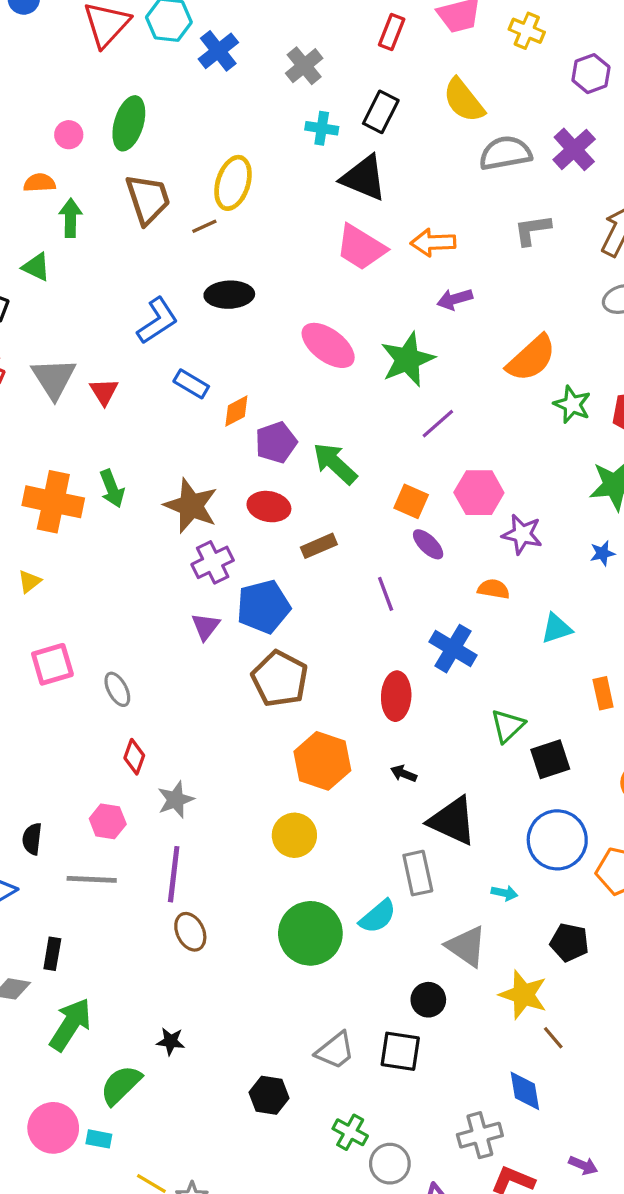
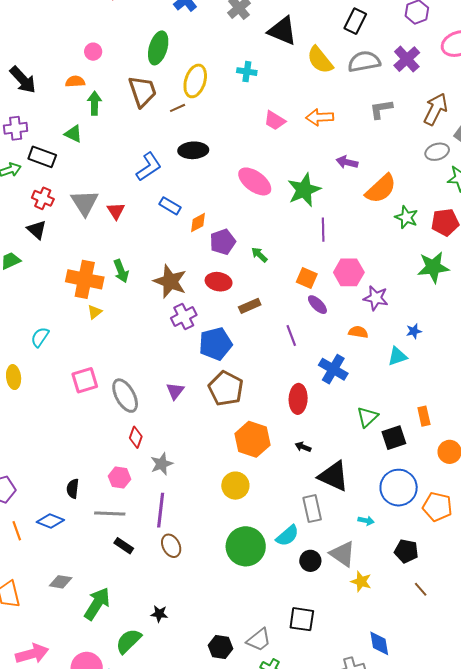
yellow semicircle: (464, 100) -> (320, 60), moved
black rectangle: (381, 112) -> (355, 21), moved
green ellipse: (129, 123) -> (158, 48), moved
cyan cross: (322, 128) -> (247, 72), moved
black triangle: (364, 178) -> (282, 31), moved
pink trapezoid: (361, 247) -> (275, 121), size x0.7
purple arrow: (455, 299) -> (347, 162), moved, turned 30
purple line: (438, 424) -> (323, 230), turned -50
green arrow: (335, 463) -> (259, 255), size x0.6
blue star: (602, 553) -> (414, 331), moved
yellow triangle: (29, 582) -> (95, 312), moved
purple triangle: (206, 626) -> (175, 391), moved
gray ellipse: (117, 689) -> (125, 396), size x1.6
orange rectangle: (603, 693) -> (424, 416), moved
black rectangle: (52, 954) -> (124, 546), moved, turned -66
yellow star: (523, 995) -> (361, 582), moved, size x0.7
black circle: (428, 1000) -> (310, 561), moved
brown line: (553, 1038) -> (421, 589), moved
gray trapezoid: (335, 1051) -> (259, 640), moved

